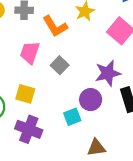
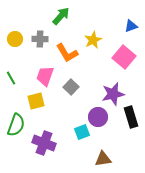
yellow square: (25, 94) -> (36, 101), moved, turned -30

